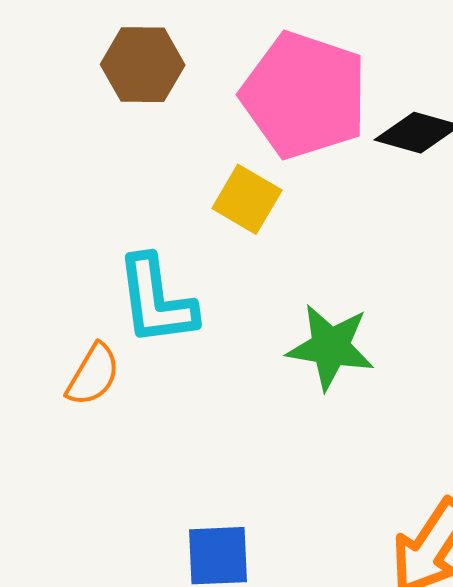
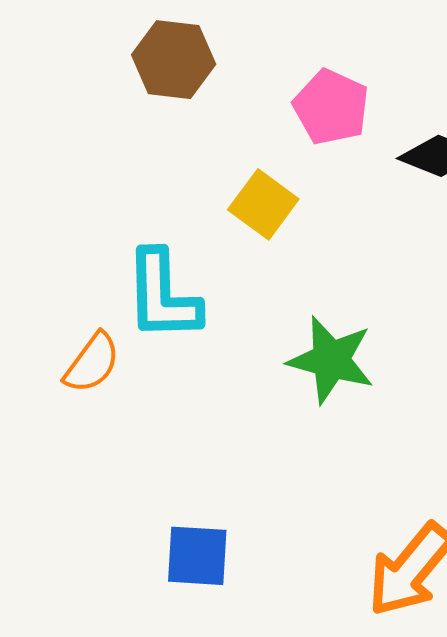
pink pentagon: (304, 95) -> (331, 107), size x0.6

